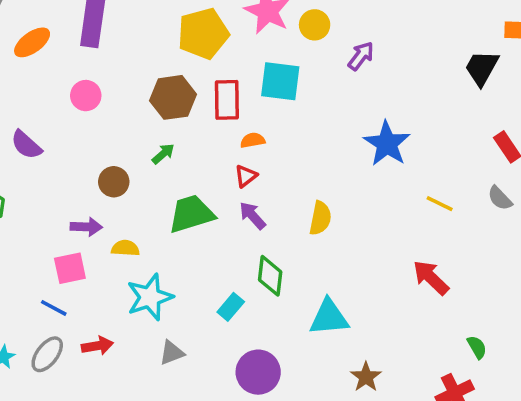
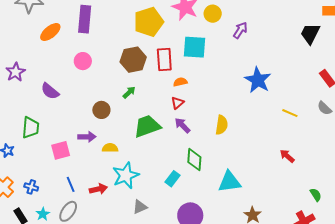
pink square: (70, 268) -> (61, 150), moved
red arrow: (431, 278) -> (287, 156), size x0.7
blue line: (54, 308) -> (71, 184), turned 42
red arrow: (97, 346) -> (98, 189), moved

